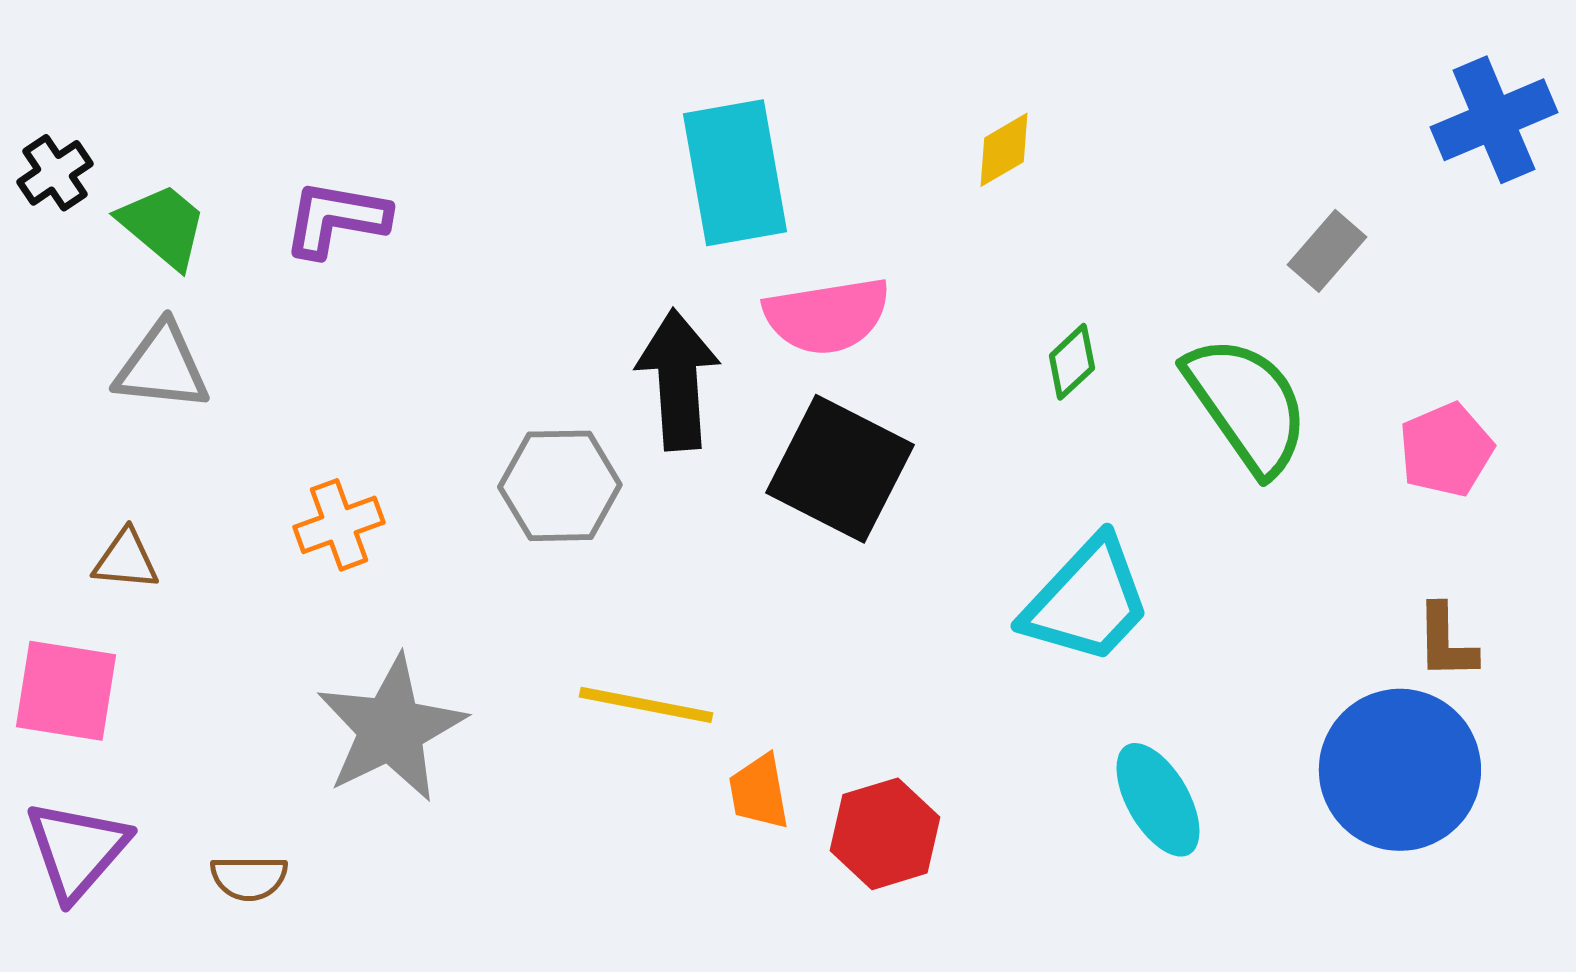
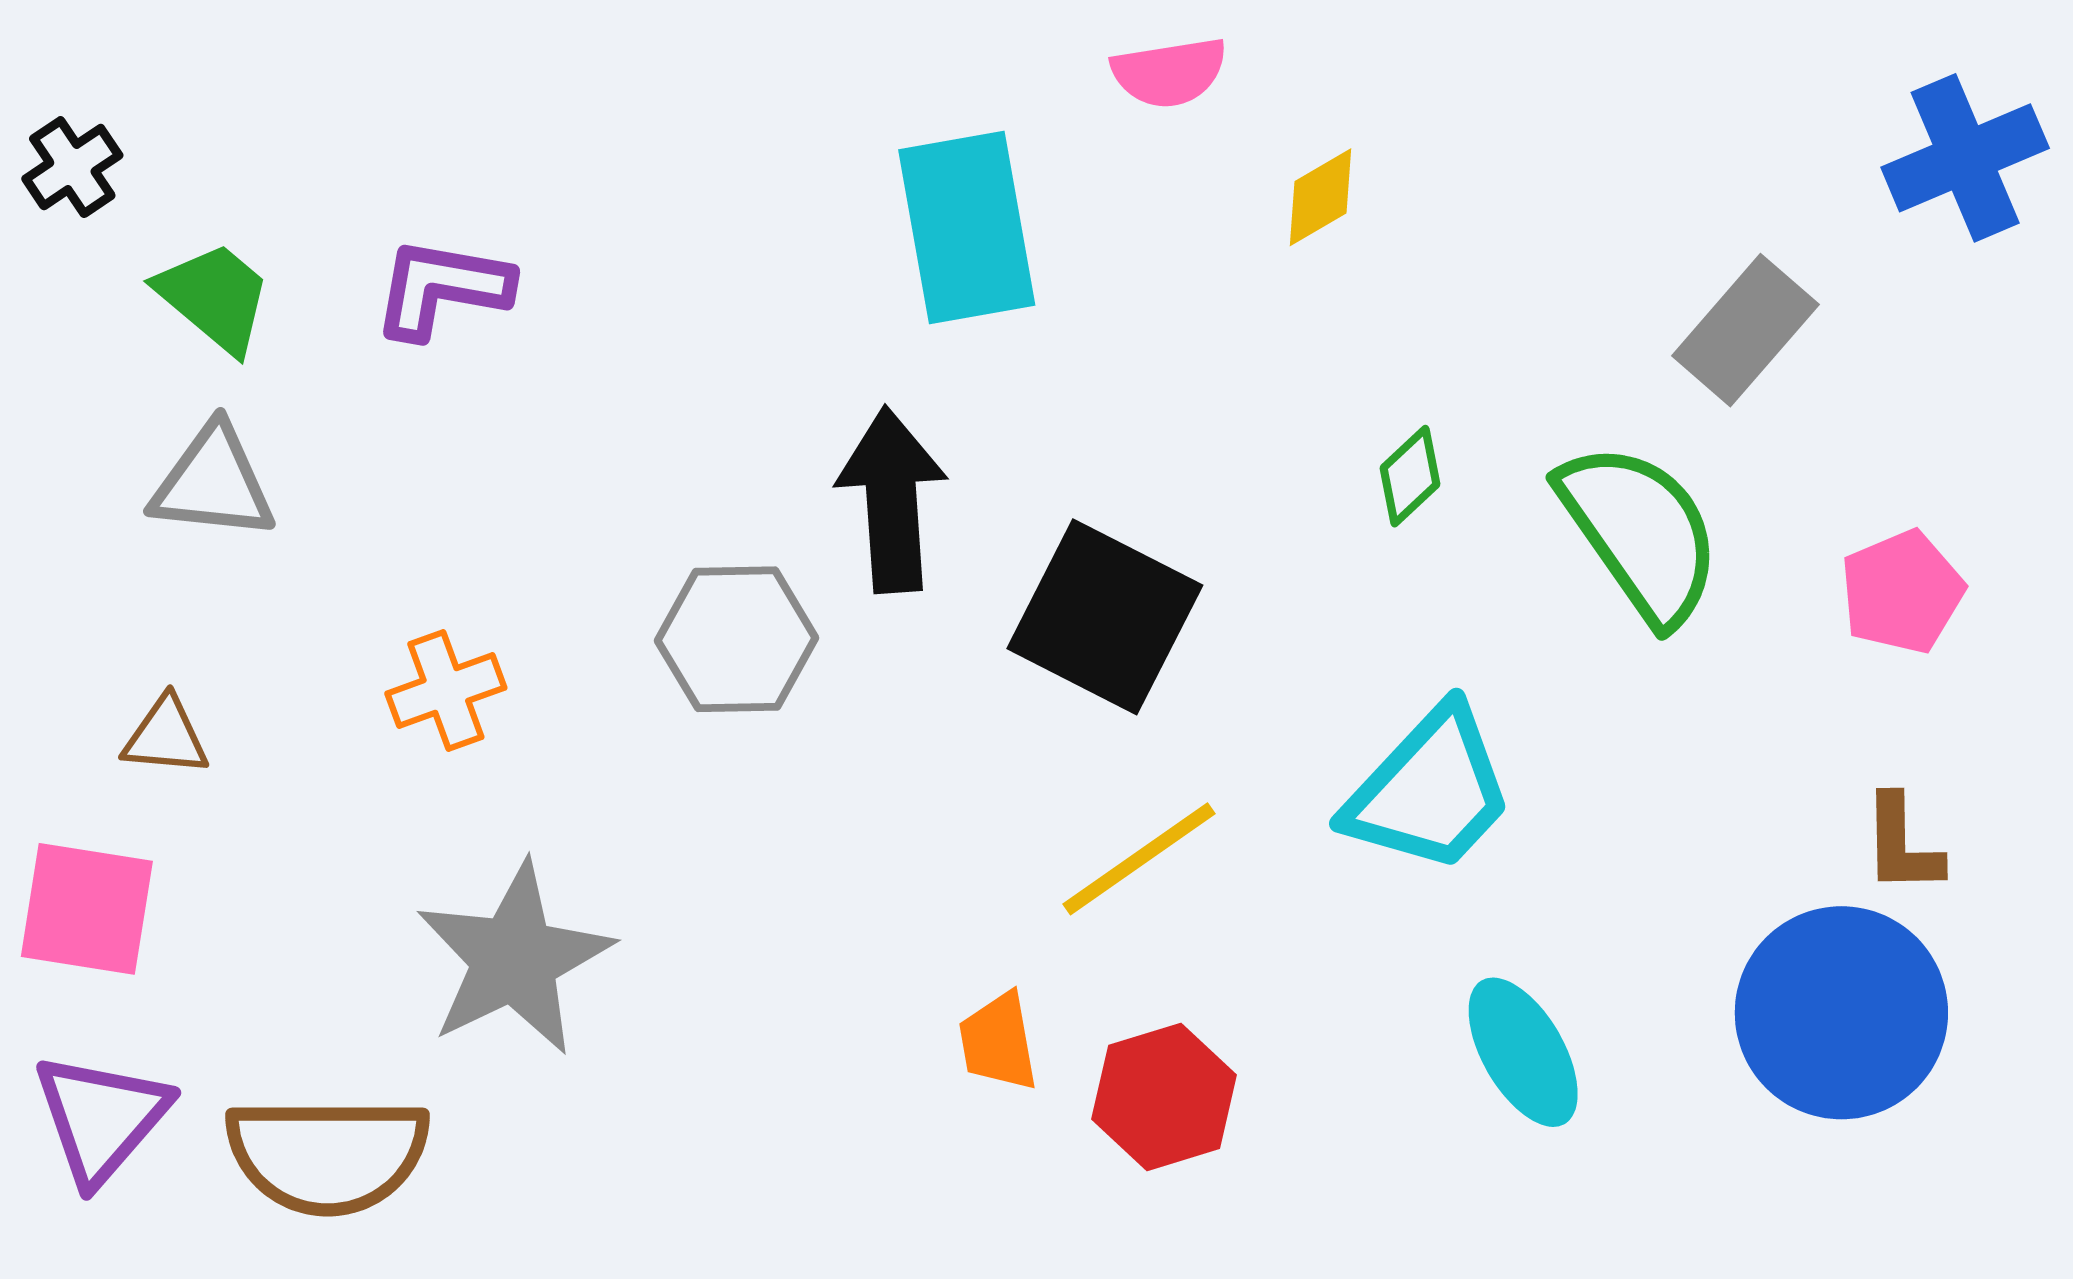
black cross: (55, 173) -> (72, 167), moved
gray rectangle: (1327, 251) -> (1745, 330), size x1.4
pink semicircle: (827, 316) -> (1169, 72), moved, size x0.7
yellow line: (646, 705) -> (1139, 859), moved, turned -46
brown semicircle: (249, 878) -> (328, 1155), size x2.0

